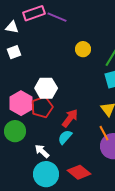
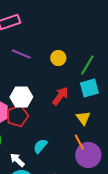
purple line: (57, 17) -> (21, 54), moved
red arrow: (70, 118) -> (60, 96), moved

